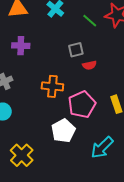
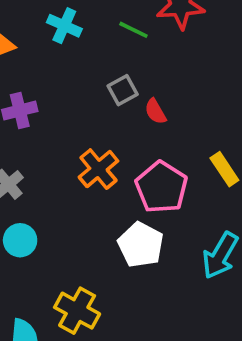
red semicircle: (89, 65) -> (155, 111), turned 88
orange cross: (52, 86) -> (98, 169), turned -30

